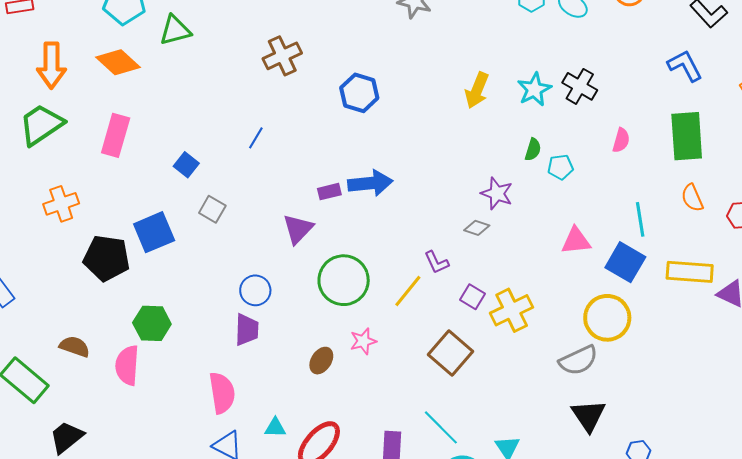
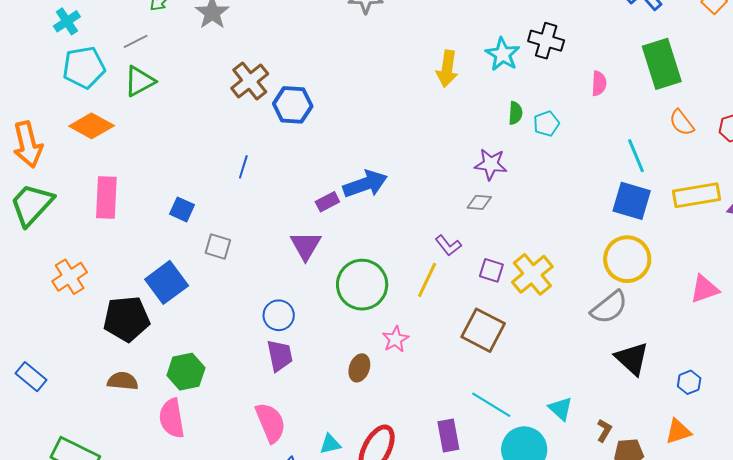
blue hexagon: (359, 93) -> (293, 105), moved
pink triangle: (576, 241) -> (704, 289), moved
brown semicircle: (75, 347) -> (123, 381), moved

